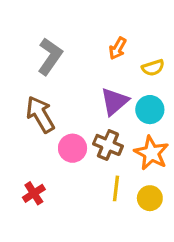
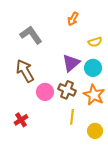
orange arrow: (118, 48) -> (73, 19), moved
gray L-shape: (50, 56) -> (31, 35), turned -70
yellow circle: (150, 198) -> (95, 131), moved

